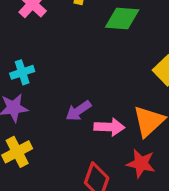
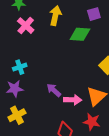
purple arrow: (78, 111) -> (54, 90), turned 77

